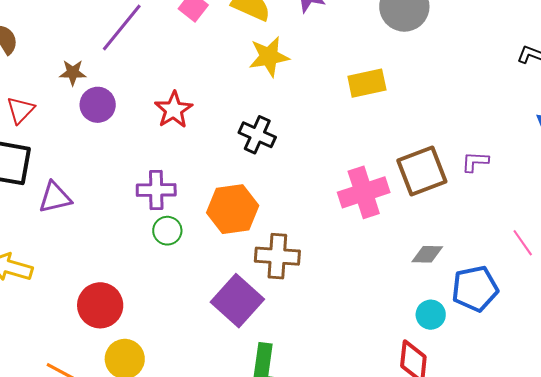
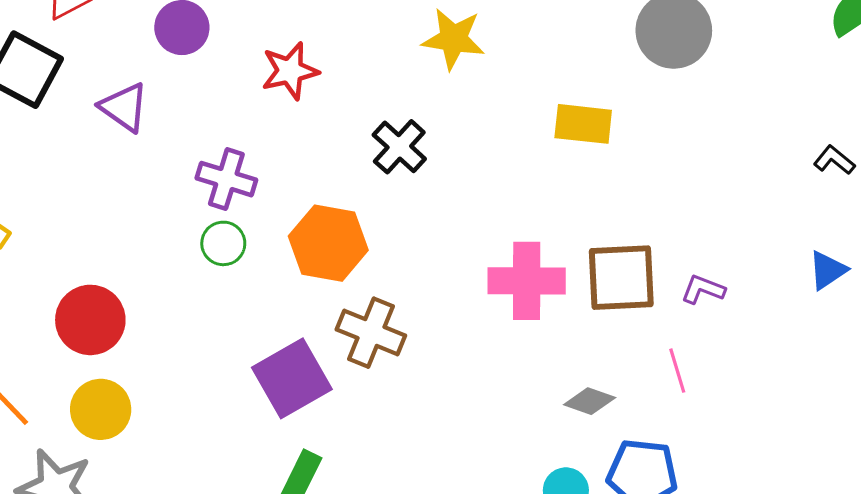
purple triangle: (55, 197) -> (124, 107), moved, turned 30
pink line: (523, 243) -> (677, 371), moved

